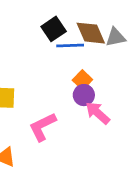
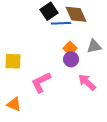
gray triangle: (116, 37) -> (94, 46), moved
pink arrow: (98, 113) -> (87, 82), moved

